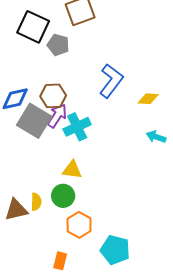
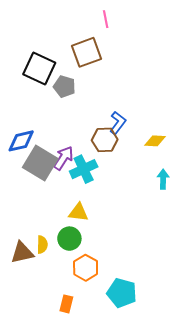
blue L-shape: (111, 81) -> (118, 123), size x0.7
brown hexagon: (53, 96) -> (105, 140), moved
cyan arrow: (156, 137) -> (163, 179), turned 72

